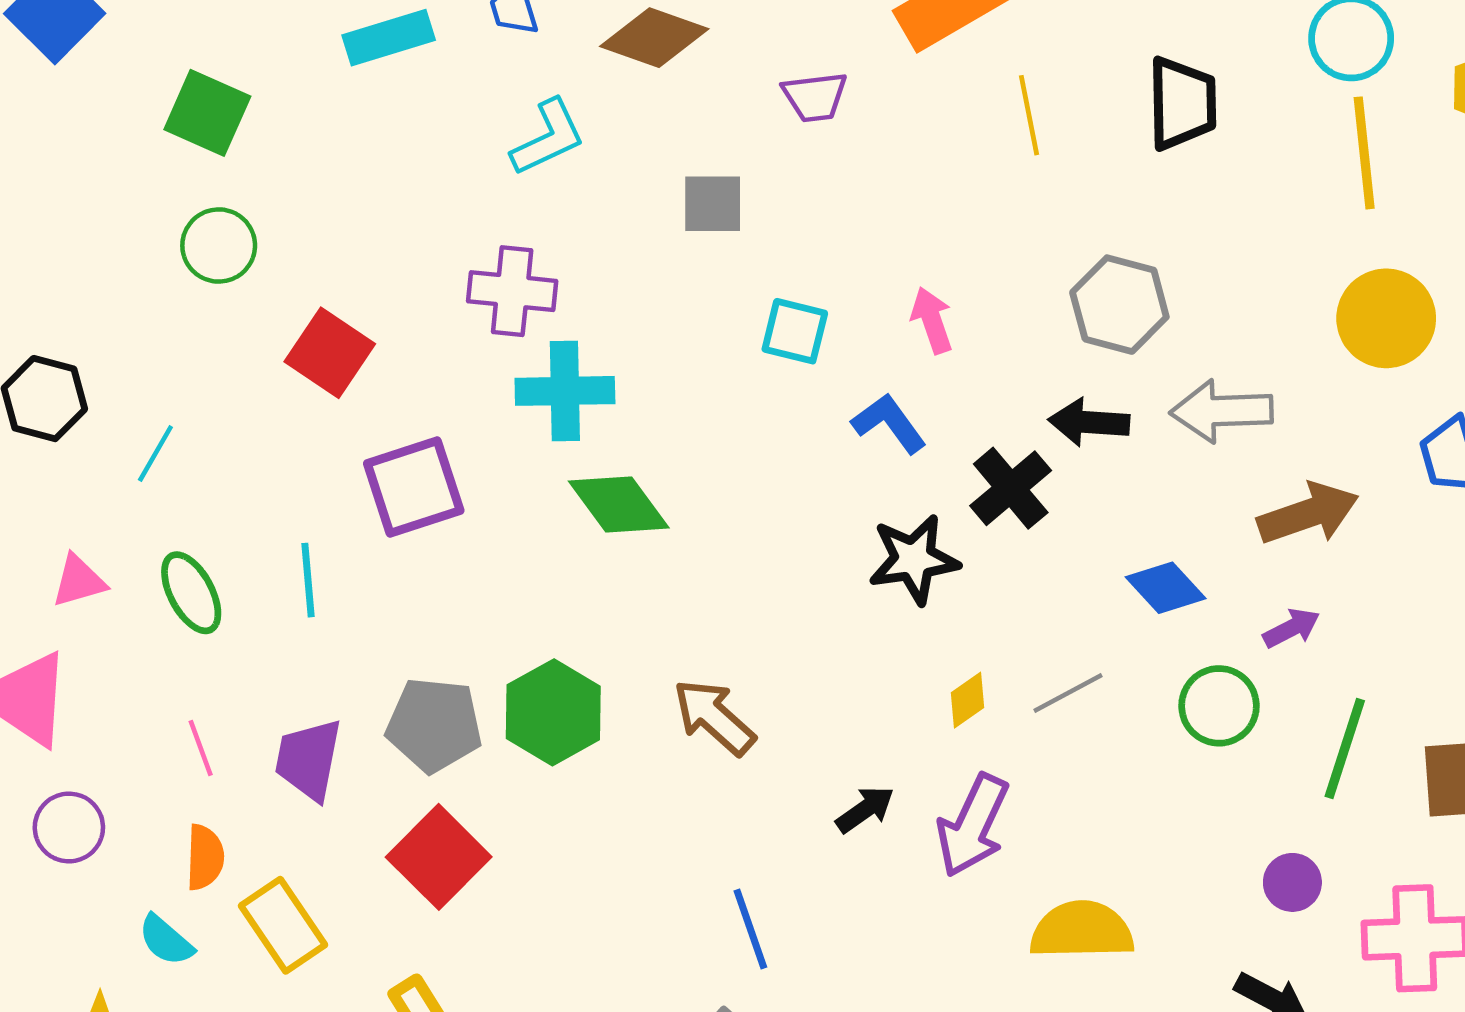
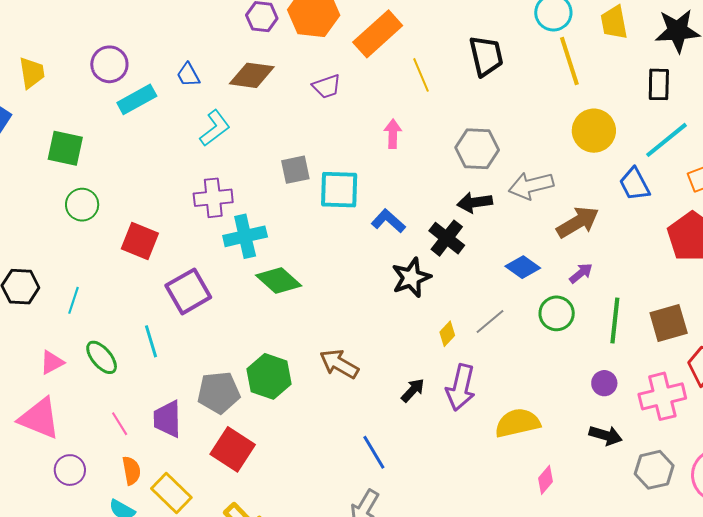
gray square: (713, 204) -> (295, 170), moved
pink arrow: (932, 320) -> (393, 134), moved, turned 32
cyan square: (795, 331) -> (339, 190), size x1.4

